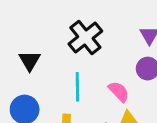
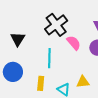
pink semicircle: (119, 92) -> (74, 43), moved

